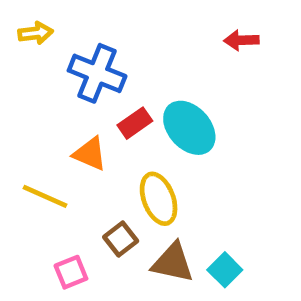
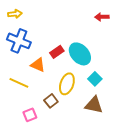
blue cross: (97, 73) -> (19, 41), moved
yellow ellipse: (159, 199) -> (67, 84), turned 40
brown triangle: (173, 263) -> (94, 105), moved
cyan square: (225, 270) -> (95, 79), moved

